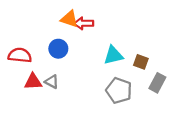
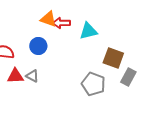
cyan triangle: (113, 55) -> (88, 31), moved
brown square: (141, 62) -> (113, 58), size x1.5

